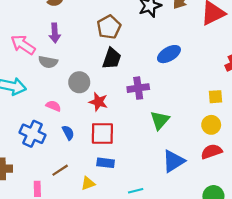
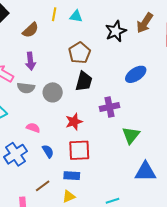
gray circle: (79, 82) -> (53, 92), moved
red star: (98, 102) -> (74, 122), turned -30
blue cross: (32, 134) -> (16, 154), turned 35
blue triangle: (173, 161) -> (145, 172), turned 35
blue rectangle: (106, 163) -> (72, 176), moved

